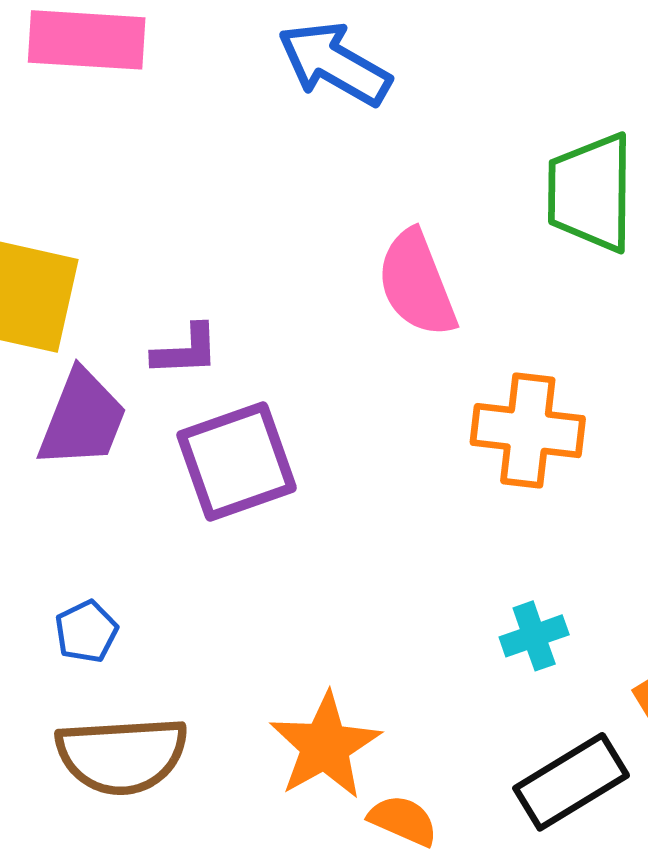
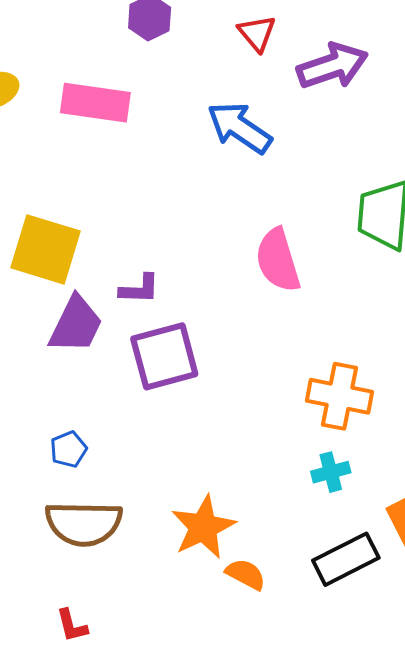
orange cross: (528, 431) -> (339, 396), moved

